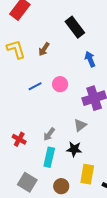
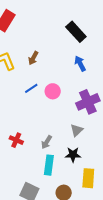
black rectangle: (75, 27) -> (76, 32), moved
blue line: (35, 86) -> (31, 88), moved
red cross: (19, 139) -> (16, 140), moved

